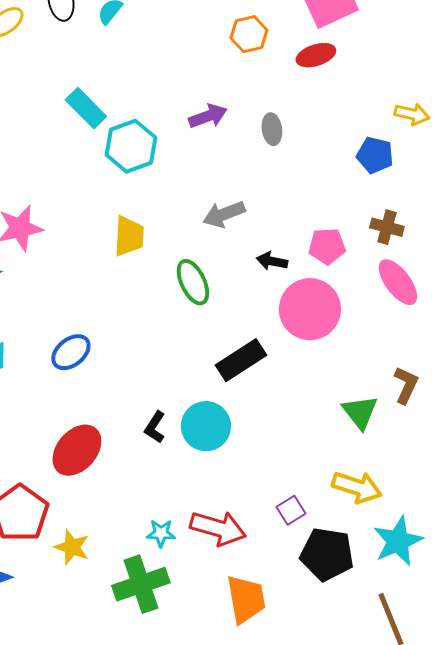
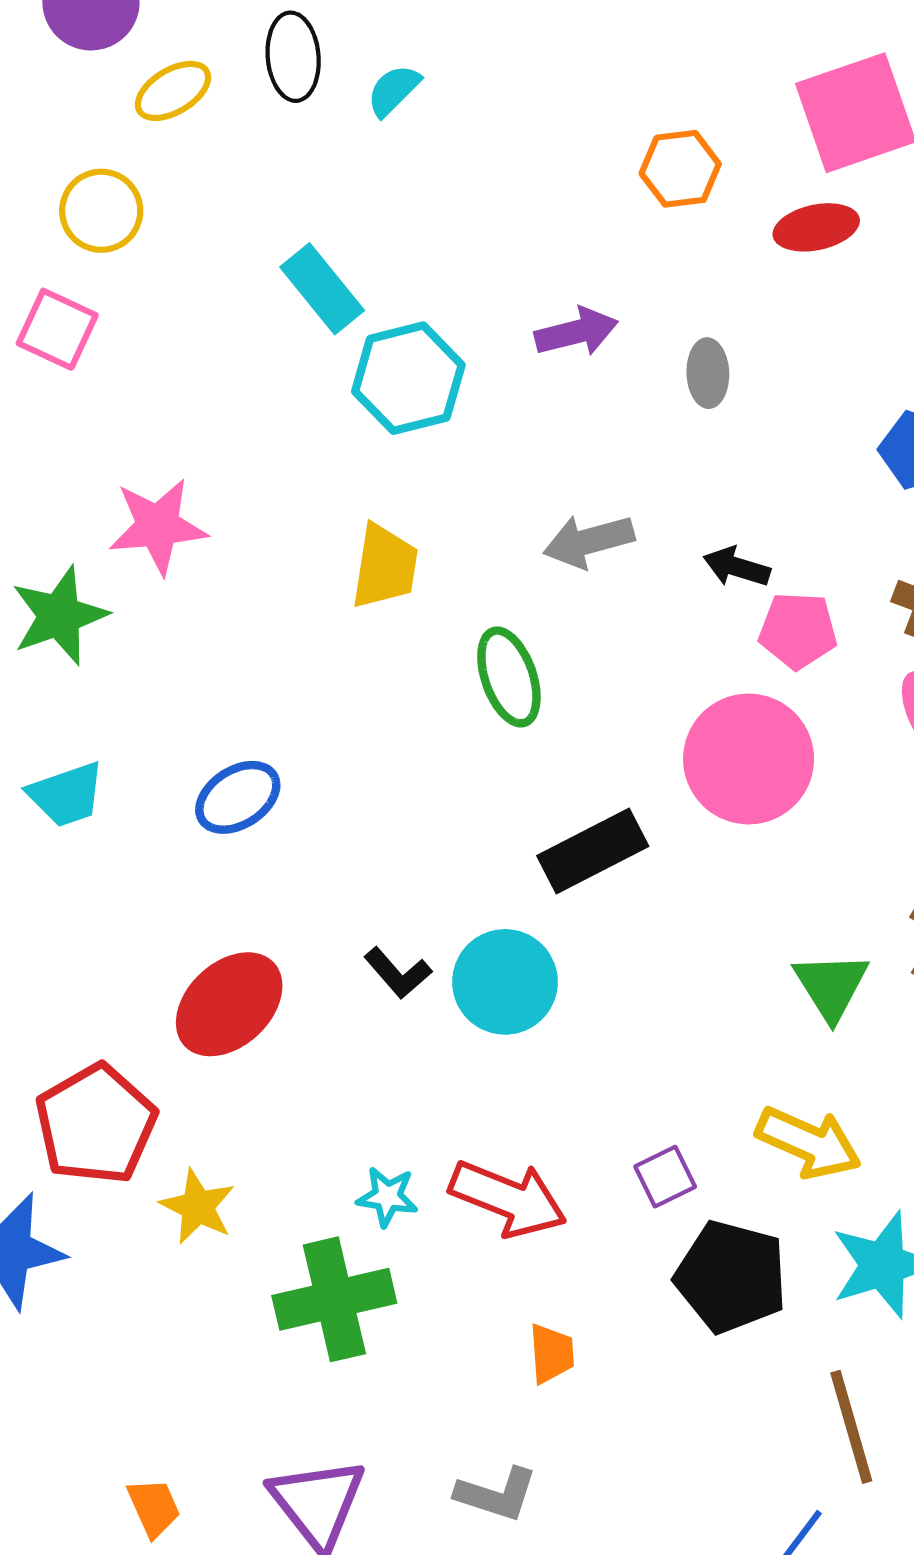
black arrow: (272, 261) -> (737, 567), moved
black L-shape: (155, 427) -> (398, 973), turned -80
orange trapezoid: (246, 599) -> (551, 1354), size x0.6

